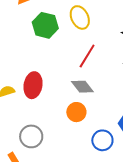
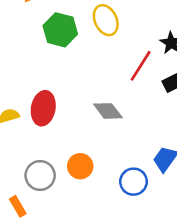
red line: (87, 56) -> (141, 66), moved
orange circle: (76, 112) -> (80, 166), moved

